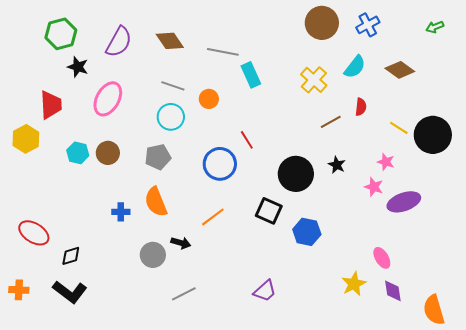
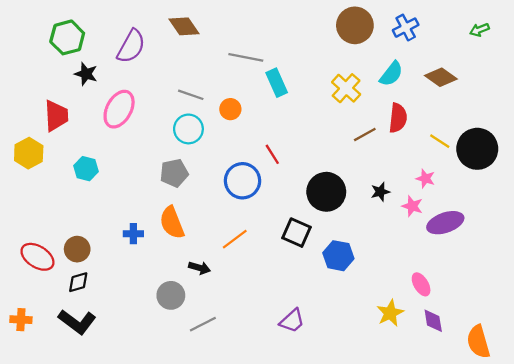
brown diamond: (170, 41) -> (184, 26), moved
red semicircle: (361, 107) -> (398, 118), size x1.5
brown circle: (108, 153) -> (77, 249), moved
black star: (337, 165) -> (380, 192), moved, turned 30
gray circle: (153, 255) -> (171, 295), moved

